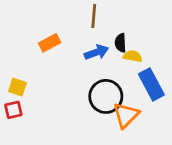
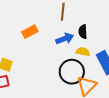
yellow semicircle: (133, 56) -> (83, 52), moved

